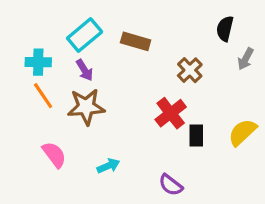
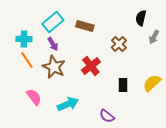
brown star: (86, 107) -> (54, 67), turned 30
red cross: (171, 113) -> (91, 66), moved
cyan arrow: (108, 166) -> (68, 104), size x1.5

